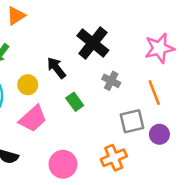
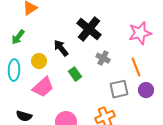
purple circle: (159, 134) -> (146, 90), moved

